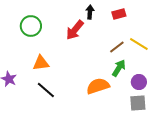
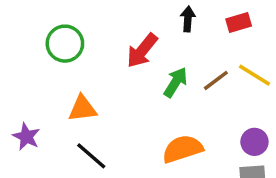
black arrow: (90, 12) -> (188, 19), moved
red rectangle: (119, 14) -> (239, 23), moved
green arrow: (119, 68) -> (176, 82), moved

